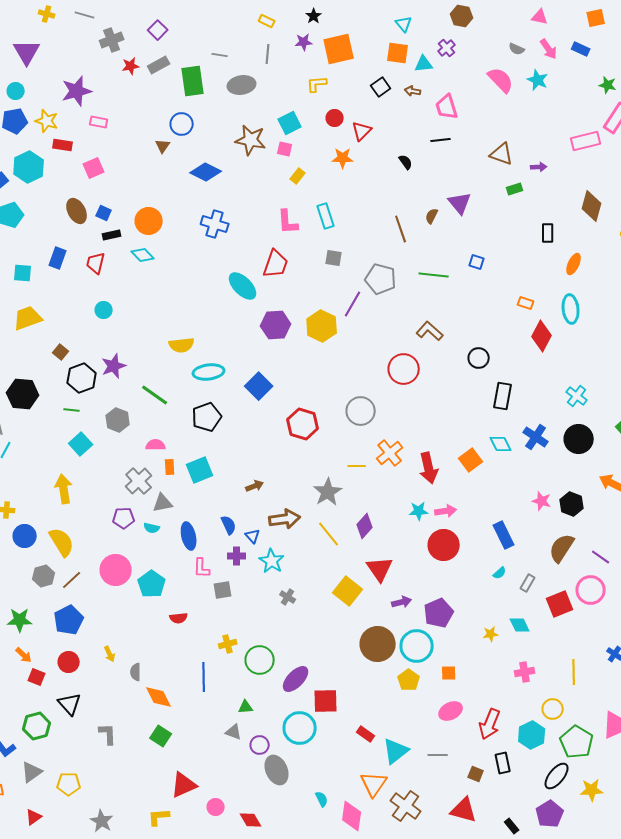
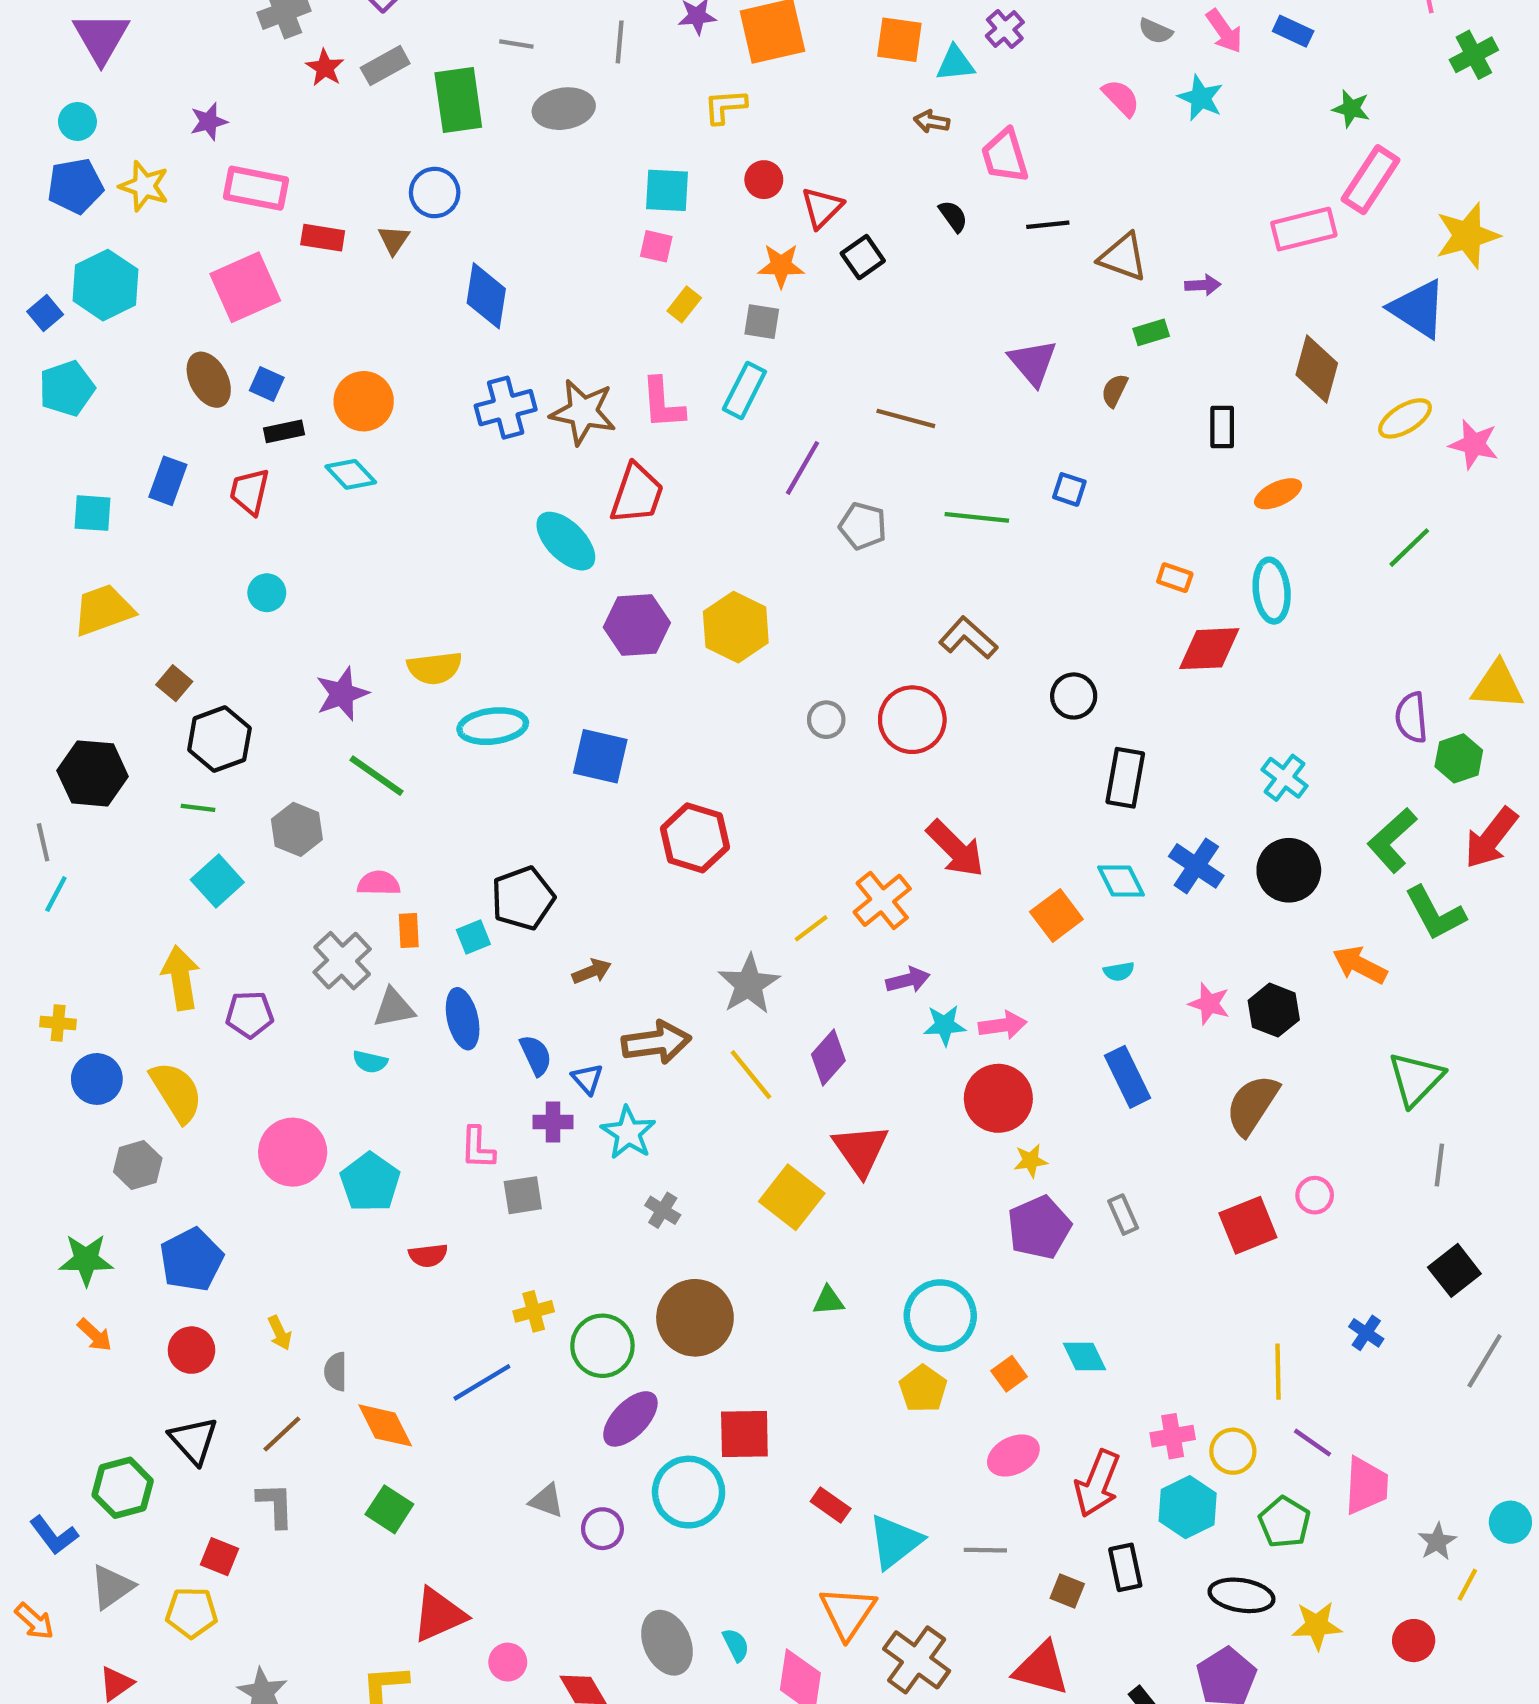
red star: (131, 66) -> (325, 68), turned -30
pink semicircle: (501, 80) -> (1121, 98), size x0.7
black square: (381, 87) -> (863, 257), moved
purple star: (77, 91) -> (209, 122), size x0.6
pink rectangle: (99, 122) -> (256, 188), size x1.6
cyan square: (290, 123) -> (667, 190), turned 30
brown star: (251, 140) -> (583, 412), moved
black line: (441, 140) -> (1048, 225), moved
red rectangle: (63, 145) -> (323, 238), moved
black semicircle: (406, 162) -> (953, 216), moved
pink square: (94, 168) -> (245, 287), size x1.5
blue diamond: (206, 172) -> (486, 296), turned 72
cyan rectangle: (326, 216) -> (744, 390), turned 45
brown semicircle: (432, 216) -> (1115, 390), moved
blue cross: (215, 224) -> (506, 408), turned -32
brown line: (401, 229) -> (906, 418), turned -56
gray square: (334, 258) -> (762, 322), moved
orange ellipse: (574, 264) -> (1278, 494), turned 40
gray pentagon: (381, 279) -> (863, 526), size x0.7
purple line: (353, 304) -> (803, 468), moved
red diamond: (542, 336) -> (1209, 649), turned 60
purple star: (114, 366) -> (342, 694), moved
blue square: (259, 386) -> (600, 756), turned -32
gray circle: (361, 411) -> (826, 720), moved, size x0.6
black pentagon: (207, 417) -> (523, 898), moved
yellow line: (357, 466) -> (811, 928), turned -36
red arrow: (429, 468) -> (955, 849), moved, turned -32
cyan square: (200, 470) -> (473, 937), size x0.6
purple pentagon: (124, 518) -> (250, 1014), moved
blue ellipse: (189, 536) -> (463, 1019), moved
purple line: (601, 557) -> (1312, 1443), moved
cyan semicircle: (500, 573) -> (1119, 971), moved, turned 32
brown line: (72, 580) -> (282, 1434), moved
gray rectangle: (528, 583) -> (1123, 1215), moved, turned -54
pink circle: (591, 590) -> (1315, 1195), size x0.6
purple arrow: (402, 602) -> (908, 980), moved
purple pentagon: (439, 613) -> (1039, 1227), moved
cyan diamond: (520, 625) -> (1084, 1357), moved
yellow star: (491, 634) -> (1031, 1161), moved
brown circle: (378, 644) -> (695, 1318), moved
pink cross: (525, 672) -> (1173, 1436), moved
orange square: (449, 673) -> (1009, 1374), turned -35
red square: (37, 677) -> (219, 1557), moved
blue line: (204, 677) -> (482, 1382), turned 60
purple ellipse: (296, 679) -> (630, 1419), moved
green triangle: (246, 707) -> (828, 1301), moved
green pentagon: (577, 742) -> (1285, 1522), size x0.7
gray ellipse: (277, 770) -> (667, 1643), moved
black ellipse: (557, 776) -> (1241, 1595), turned 60

